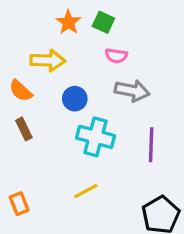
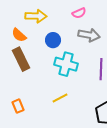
pink semicircle: (116, 56) -> (79, 13), turned -32
brown rectangle: (24, 129) -> (21, 59), size x1.6

